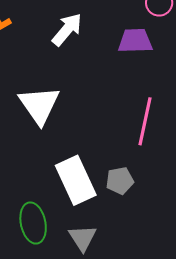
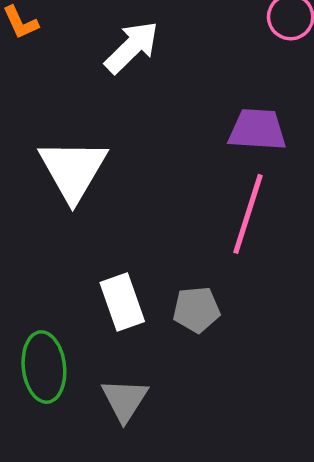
purple trapezoid: (135, 41) -> (257, 130), moved
white rectangle: (76, 180) -> (122, 302), size x0.7

